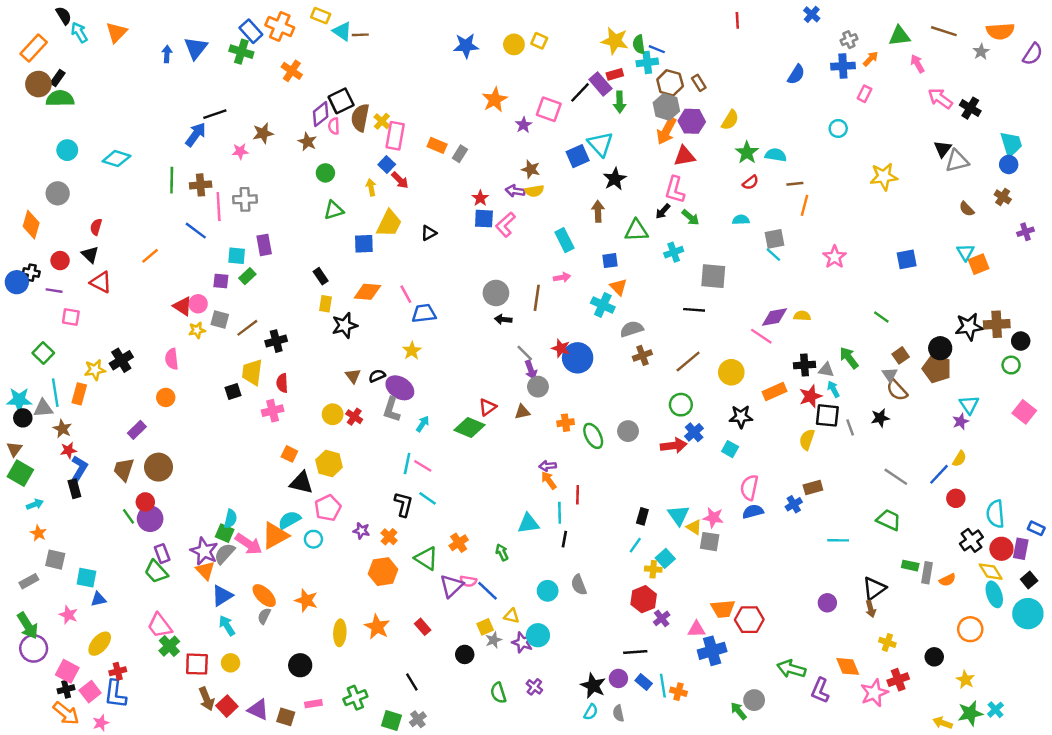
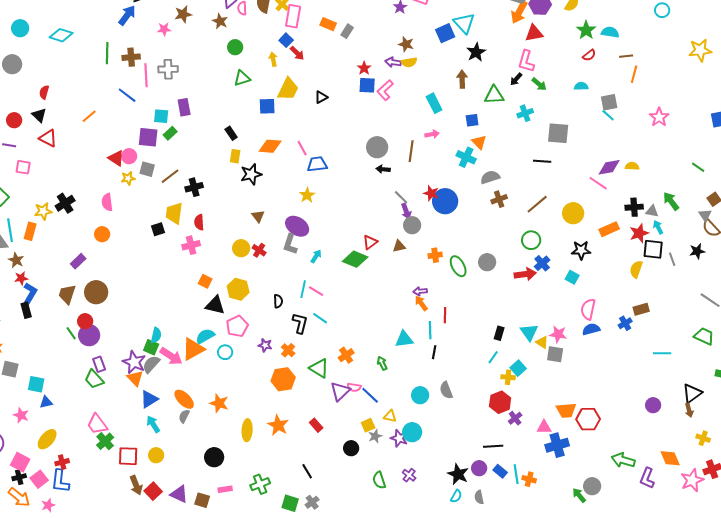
purple square: (221, 281) -> (148, 137), size x1.5
black semicircle: (377, 376) -> (278, 301), moved, turned 112

